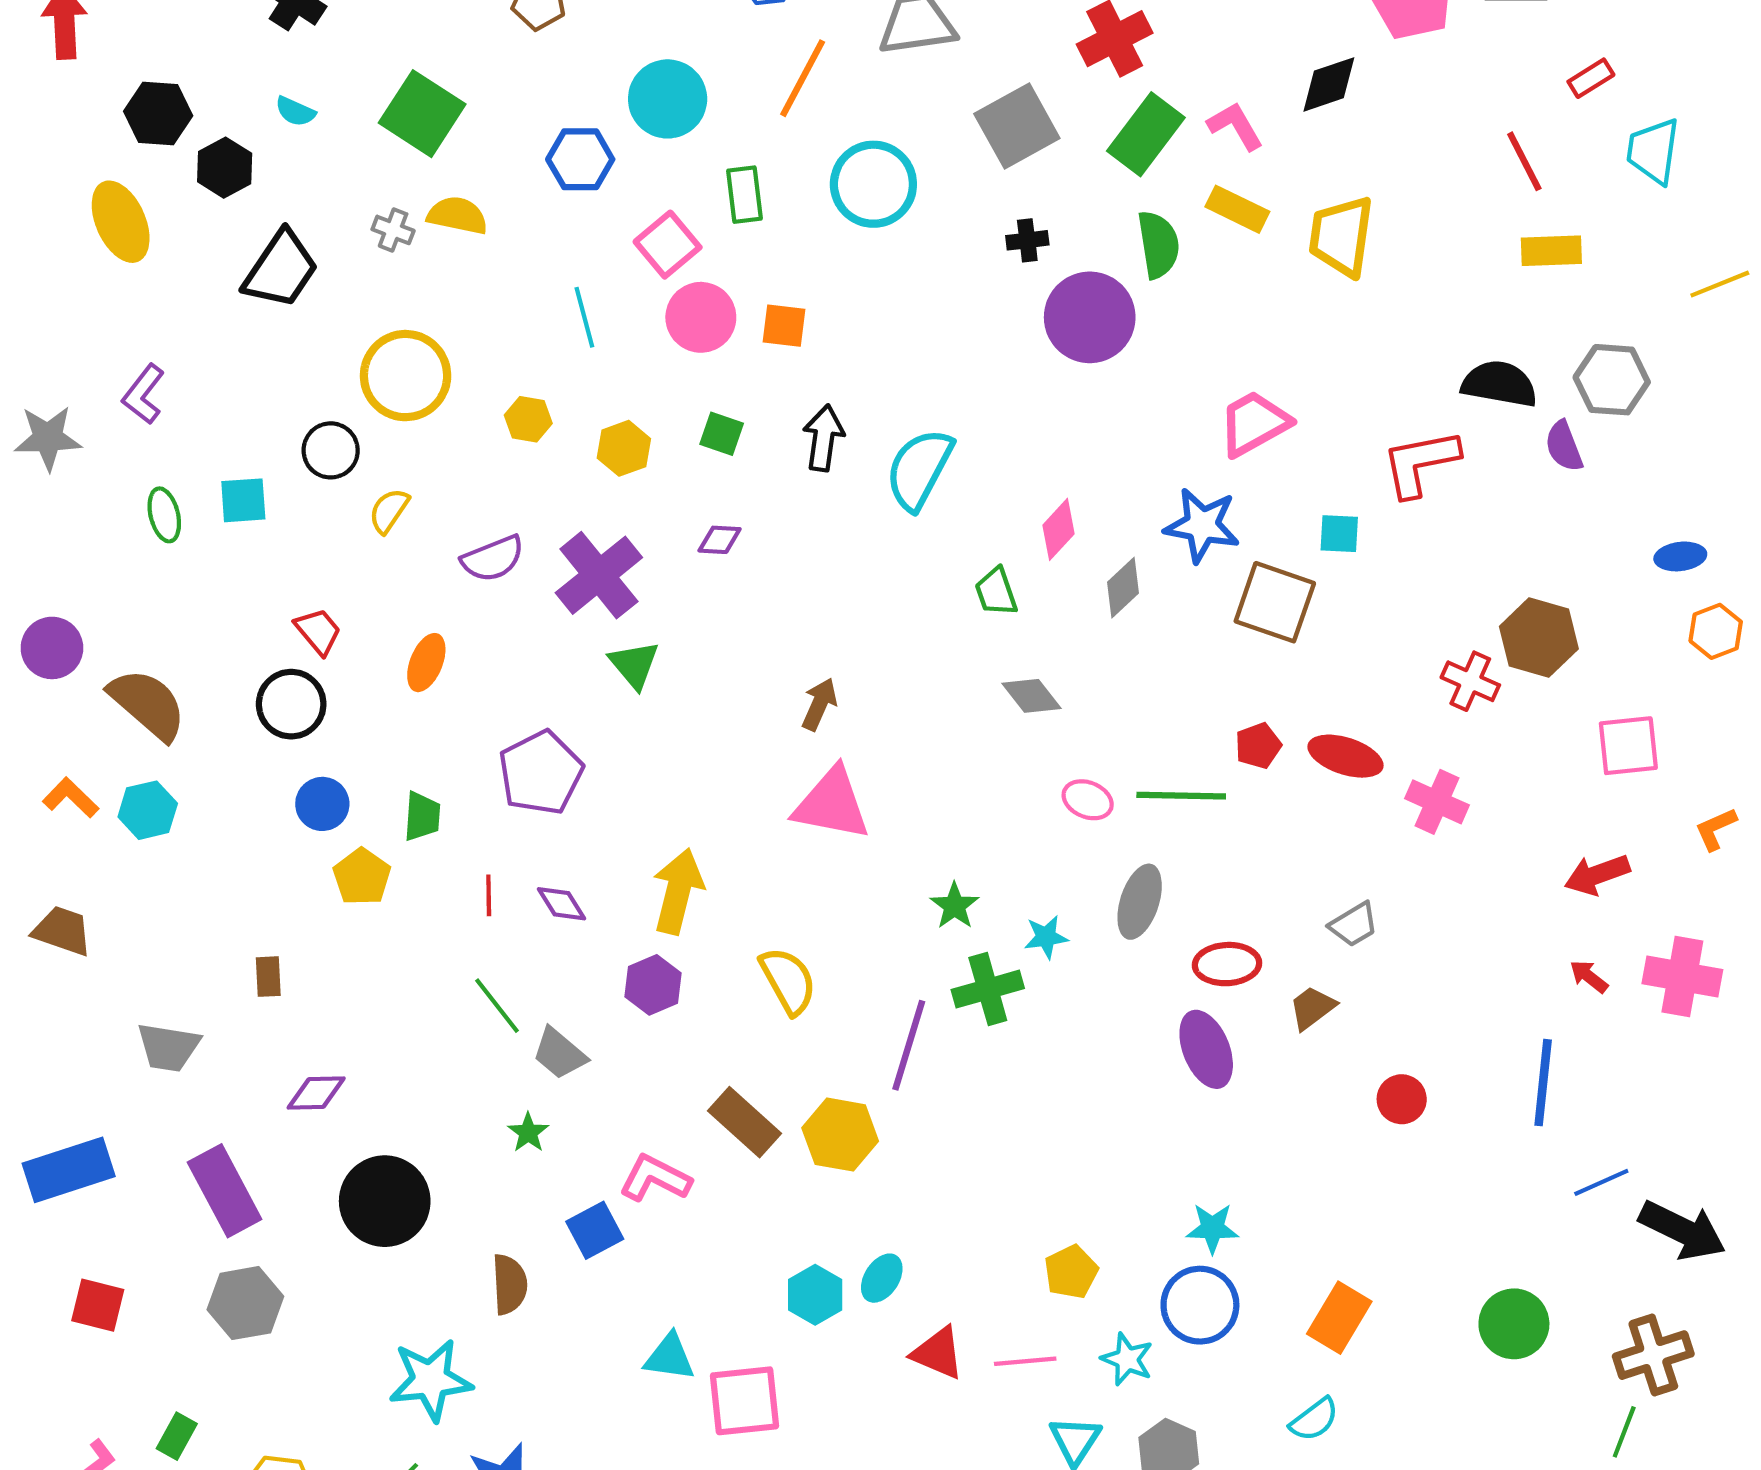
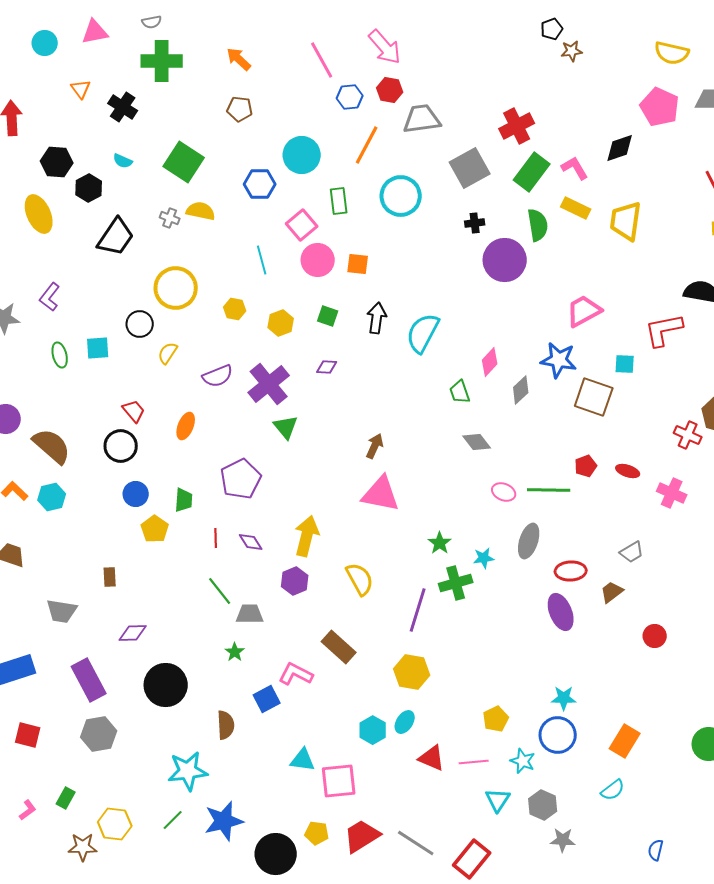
red ellipse: (1345, 756) -> (628, 471), size x0.7
gray trapezoid: (559, 1053) -> (250, 614), turned 140
yellow hexagon: (840, 1135) -> (412, 672), moved

